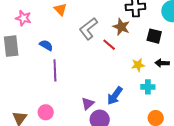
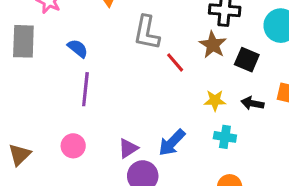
brown star: (121, 27) -> (213, 45), moved
gray L-shape: (88, 29) -> (147, 33), turned -50
pink circle: (46, 112) -> (73, 146), moved

